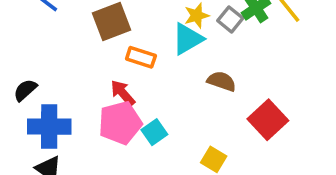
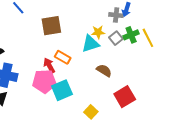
orange rectangle: (141, 57) -> (63, 57), moved
cyan square: (154, 132) -> (62, 90), size x1.5

